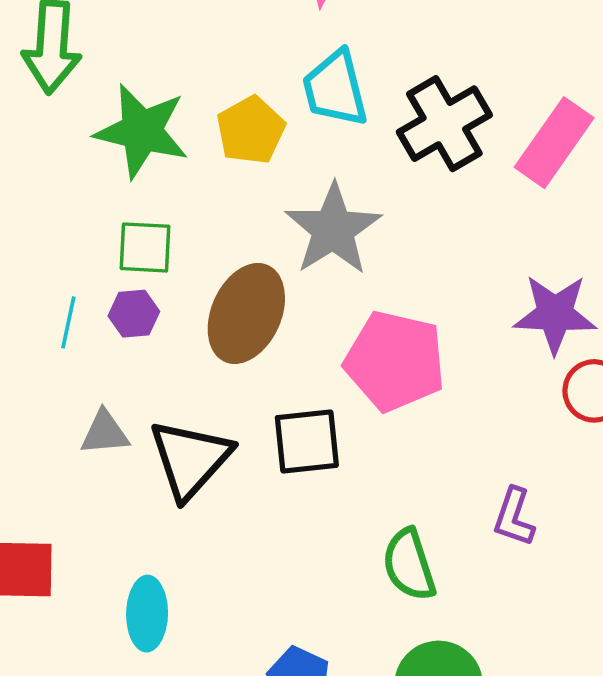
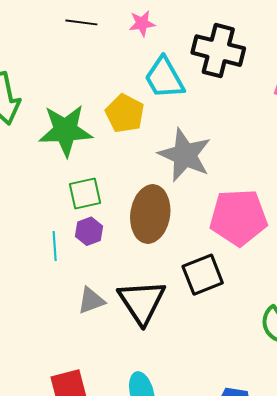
black cross: (444, 124) -> (218, 51), moved, turned -30

